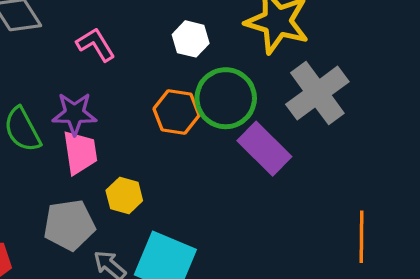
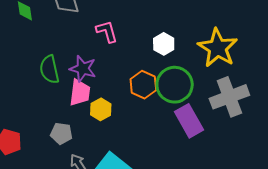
yellow hexagon: (124, 196) -> (101, 109), moved
gray pentagon: (69, 225) -> (61, 133), size x0.7

